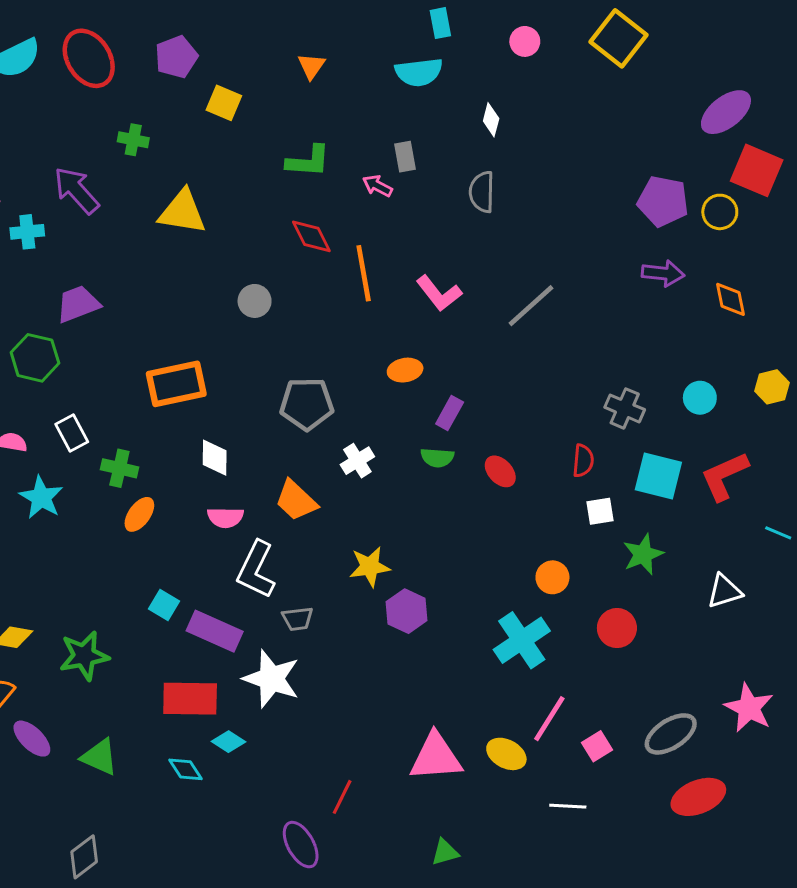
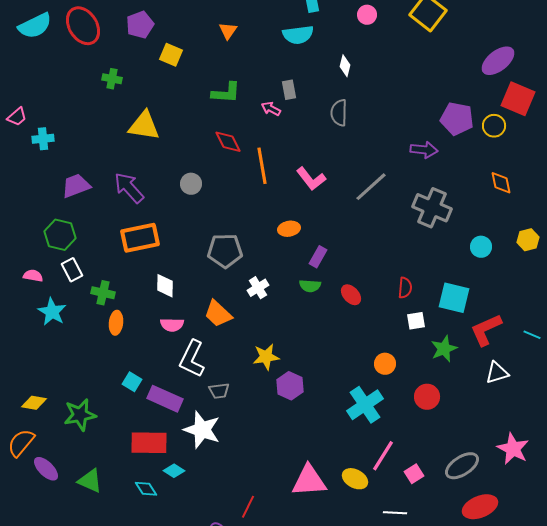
purple arrow: (76, 190) -> (129, 188), moved
purple arrow: (663, 273) -> (424, 150), moved
green hexagon: (35, 358) -> (60, 235), moved
gray cross: (625, 408) -> (432, 208), moved, size x1.5
red L-shape: (724, 476) -> (486, 330), moved
orange ellipse: (139, 514) -> (116, 323), turned -30

